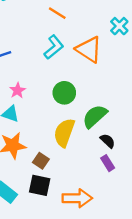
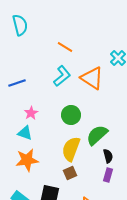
black semicircle: (108, 141) -> (108, 156), turned 32
brown square: (41, 161) -> (70, 173), moved, turned 32
purple rectangle: (108, 163) -> (108, 175), turned 48

